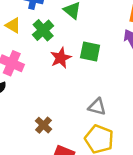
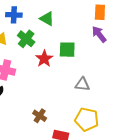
gray triangle: (97, 107) -> (82, 84), moved

